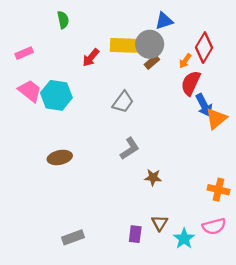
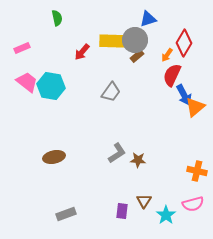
gray L-shape: (130, 149) -> (117, 153), moved
brown ellipse: (60, 157) -> (54, 157), moved

